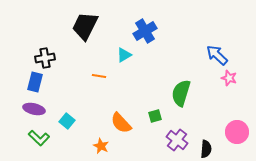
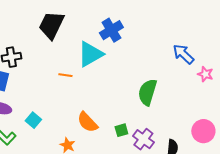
cyan triangle: (124, 55) -> (90, 54), size x1.8
pink star: (229, 78) -> (205, 74), moved
green square: (155, 116) -> (121, 130), moved

